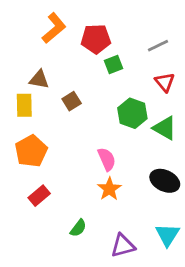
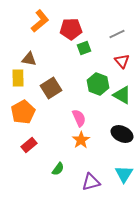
brown square: (72, 101) -> (51, 88), moved, size x1.5

